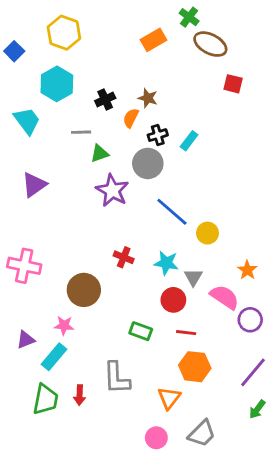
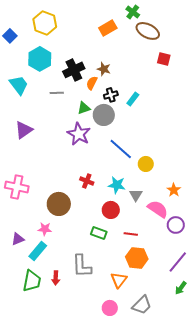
black cross: (105, 99) -> (74, 70), size x1.5
green triangle: (99, 153) -> (84, 108), moved
red circle: (173, 300) -> (111, 210), moved

